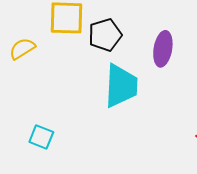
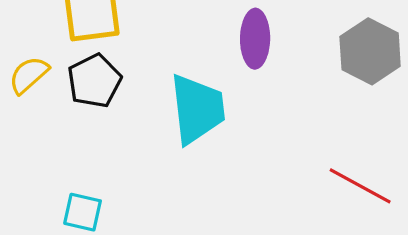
black pentagon: (105, 35) -> (94, 81), moved

